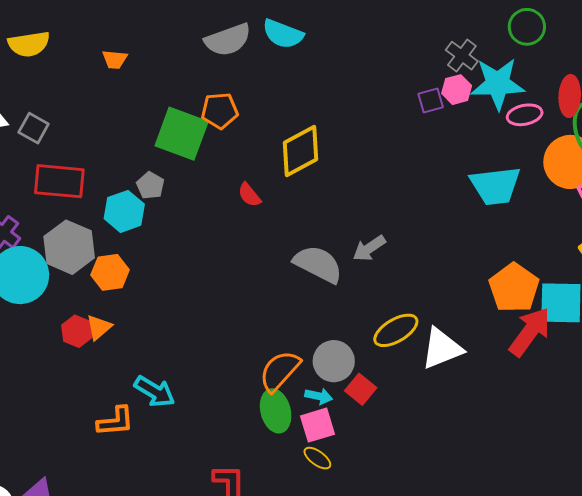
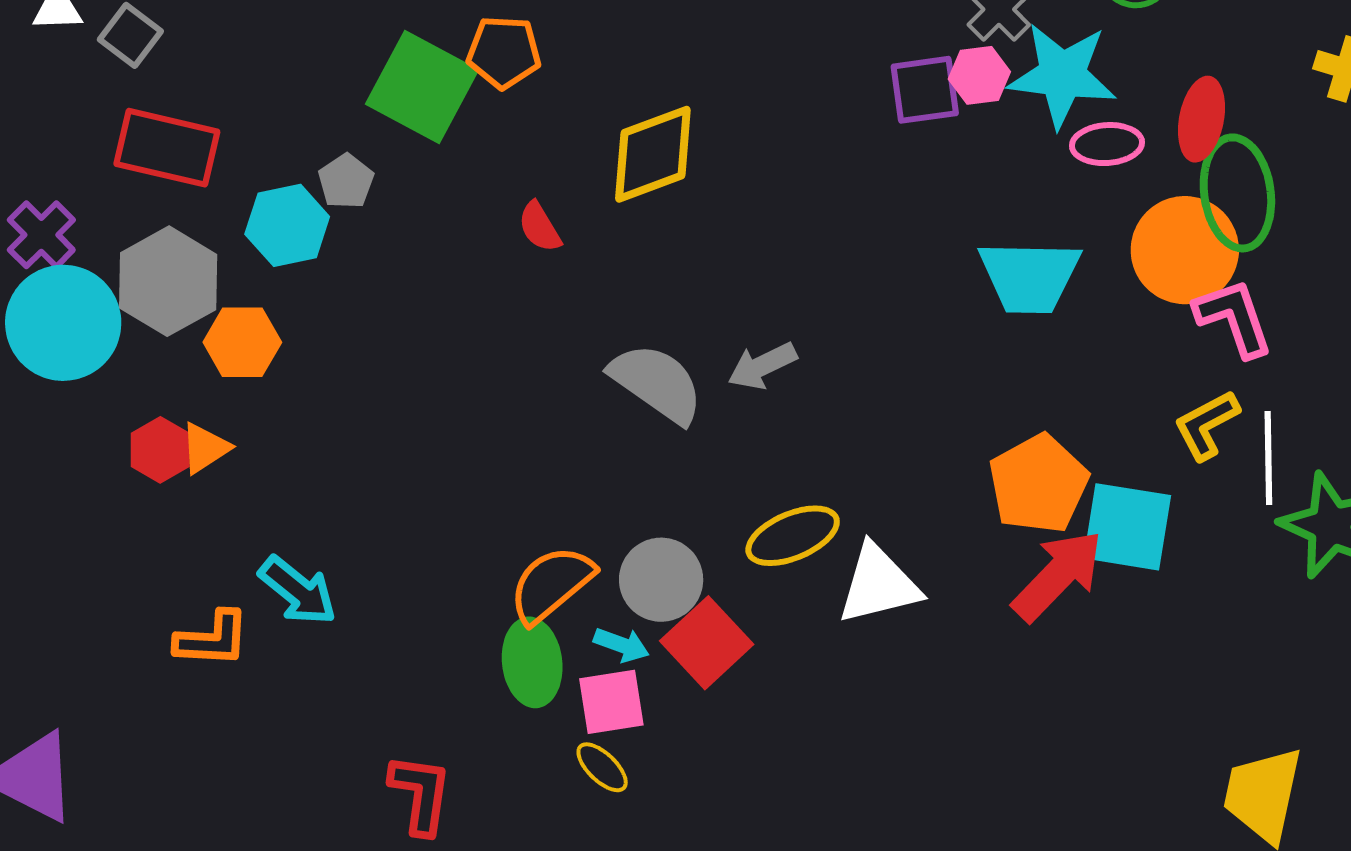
purple square: (431, 100) -> (925, 90), size x1.4
red square: (361, 389) -> (707, 643), size x1.4

